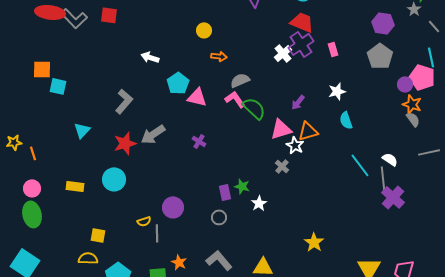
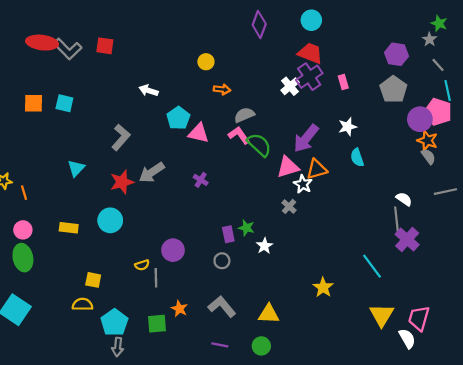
gray line: (434, 26) -> (438, 65), moved
purple circle: (405, 84) -> (420, 119), size x1.5
cyan square: (58, 86) -> (64, 103), moved
purple arrow: (298, 102) -> (306, 138), size x1.8
cyan line: (360, 165) -> (372, 266), moved

